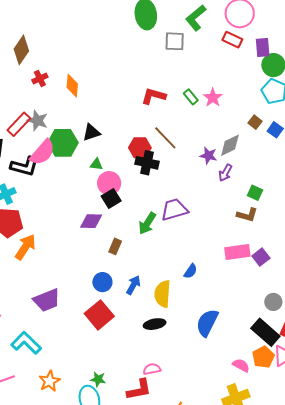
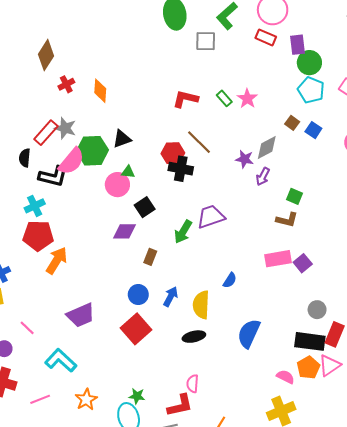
pink circle: (109, 183) -> (117, 185), moved
black rectangle: (265, 332) -> (310, 341), turned -32
pink semicircle: (152, 369) -> (193, 384), turned -72

